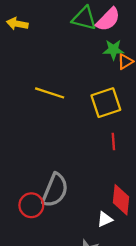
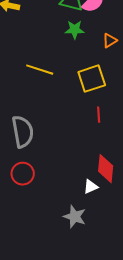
green star: (113, 50) -> (75, 30), moved
gray semicircle: (55, 190) -> (23, 132), moved, turned -32

